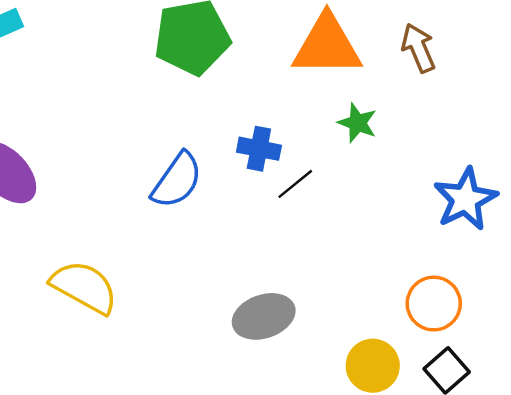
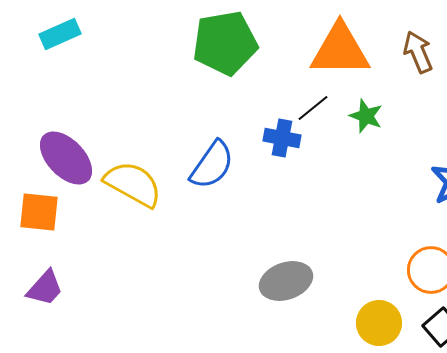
black line: (295, 184) -> (313, 108), moved
yellow semicircle: (84, 287) -> (133, 184), moved

